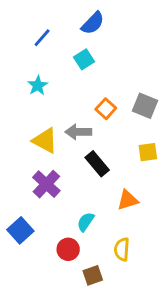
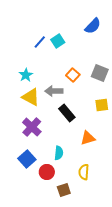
blue semicircle: (93, 23) -> (93, 26), moved
blue line: (42, 38) -> (40, 42), moved
cyan star: (38, 85) -> (26, 75), moved
cyan semicircle: (86, 222) -> (59, 153), turned 152
blue square: (20, 230) -> (27, 159), moved

